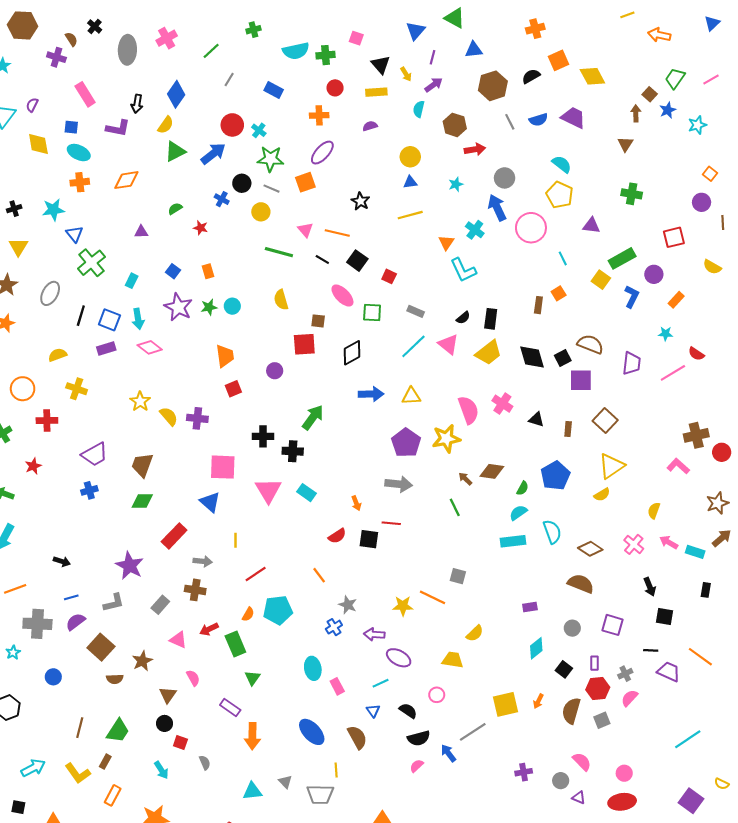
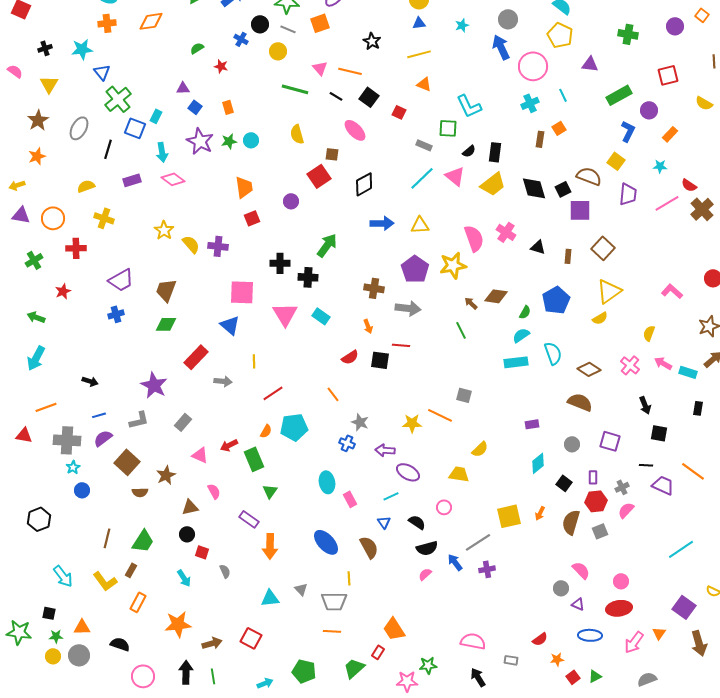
purple circle: (702, 202) -> (675, 26), moved
cyan cross: (475, 230) -> (530, 103), moved, turned 30
purple triangle: (141, 232) -> (183, 88), moved
orange triangle: (446, 243) -> (424, 84), moved, turned -42
yellow square: (601, 280) -> (616, 161), moved
green square: (372, 312) -> (448, 128), moved
blue square: (109, 320) -> (135, 128), moved
red square: (304, 344) -> (319, 176), turned -30
brown cross: (696, 435) -> (702, 209), moved, turned -30
brown cross: (195, 590) -> (374, 288), moved
blue cross: (334, 627) -> (347, 443), turned -35
cyan star: (13, 652) -> (73, 467), moved
brown triangle: (168, 695) -> (190, 507), turned 42
cyan arrow: (33, 768) -> (63, 576), turned 80
purple cross: (524, 772) -> (487, 569), moved

